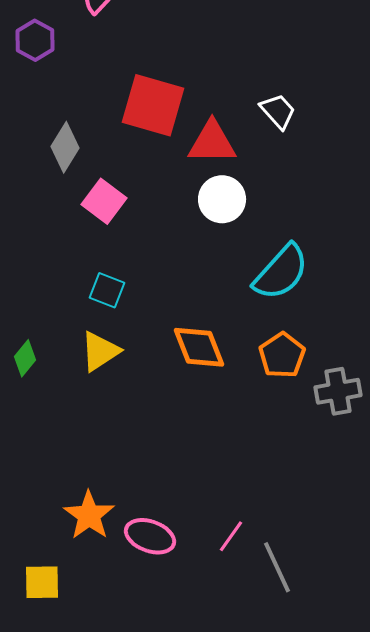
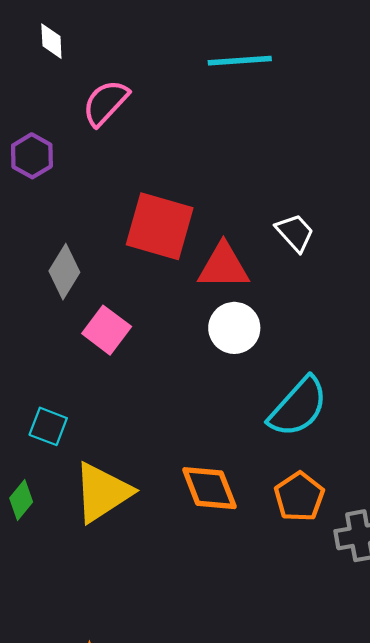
cyan square: (107, 290) -> (48, 426), moved
yellow triangle: (100, 351) -> (102, 492), size x1.4

